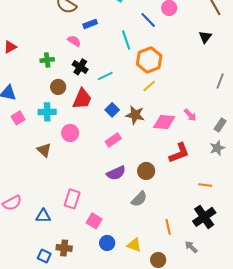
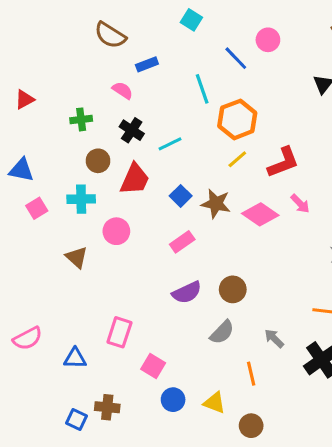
pink diamond: (164, 122) -> (260, 214), turned 30
red L-shape: (179, 153) -> (283, 162), moved
orange line: (168, 227) -> (251, 374), moved
gray arrow: (191, 247) -> (274, 338), moved

